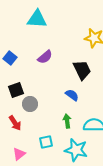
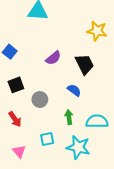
purple semicircle: (45, 57) -> (53, 58), moved
gray circle: (30, 104) -> (40, 100), moved
pink triangle: (19, 154) -> (19, 151), turned -32

